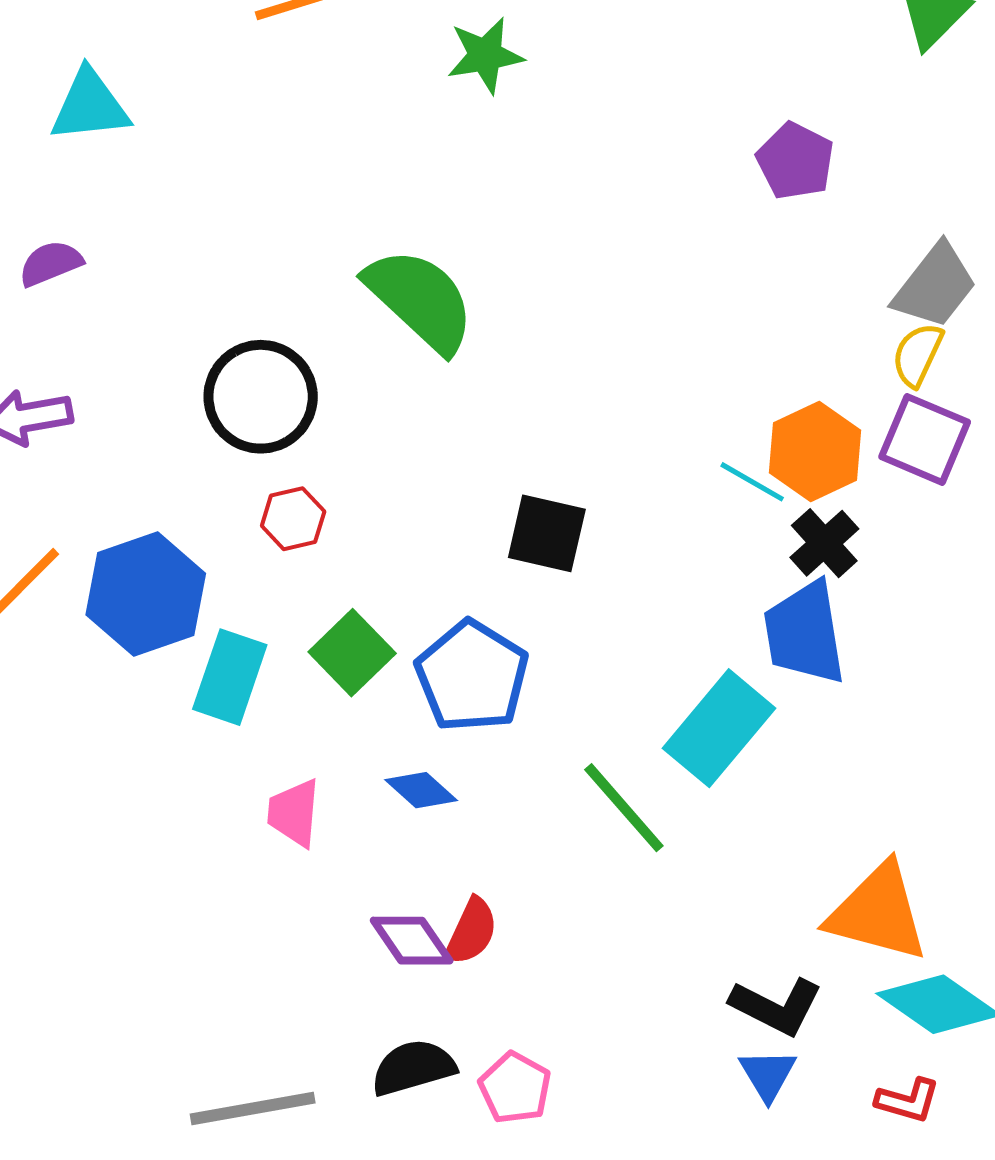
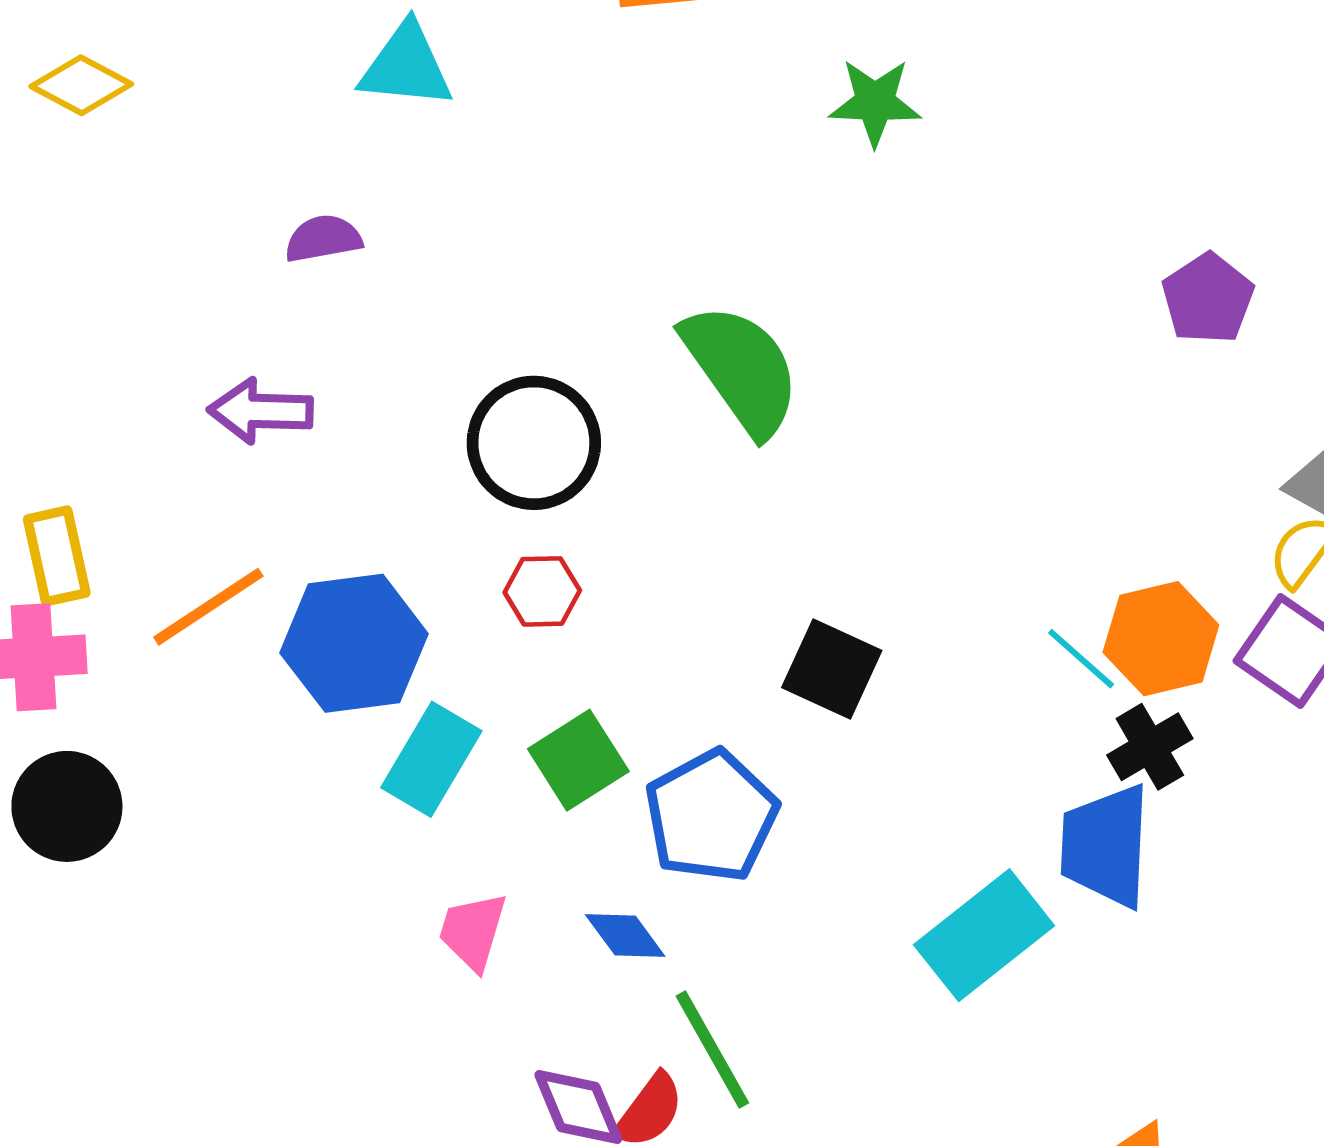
green line: (624, 808) -> (712, 1050), moved

